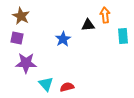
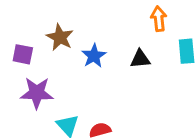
brown star: (21, 16) -> (60, 37), moved
black triangle: (88, 25) -> (140, 59), moved

